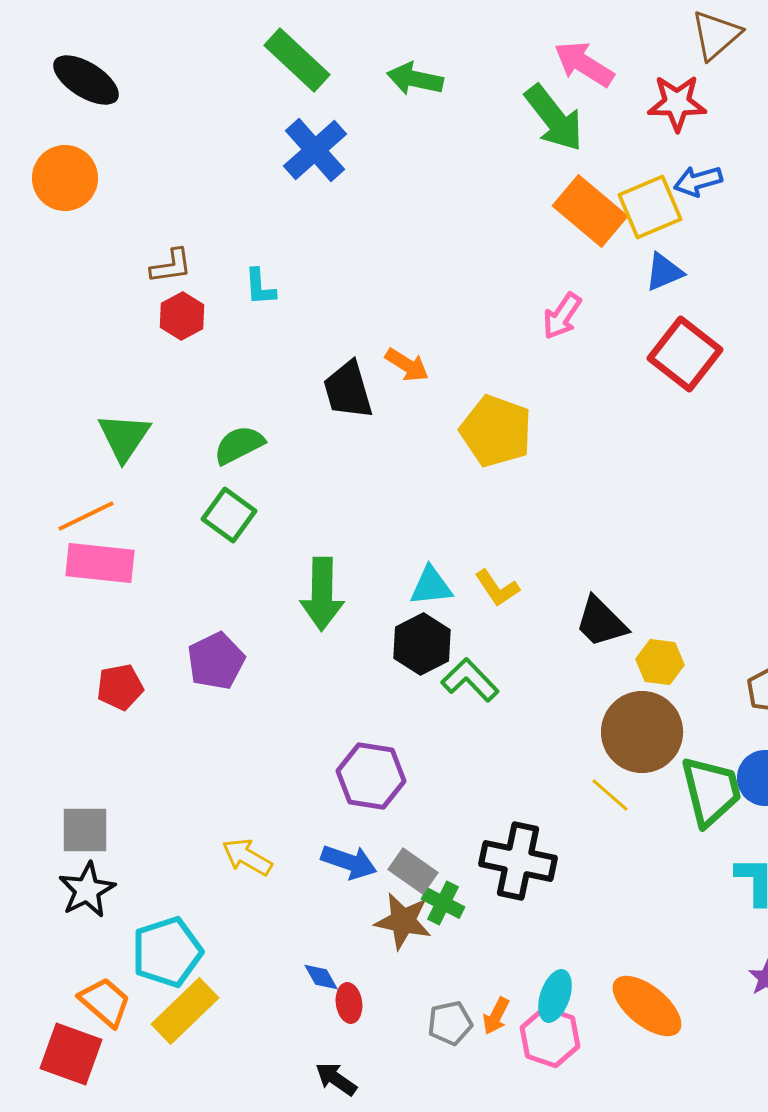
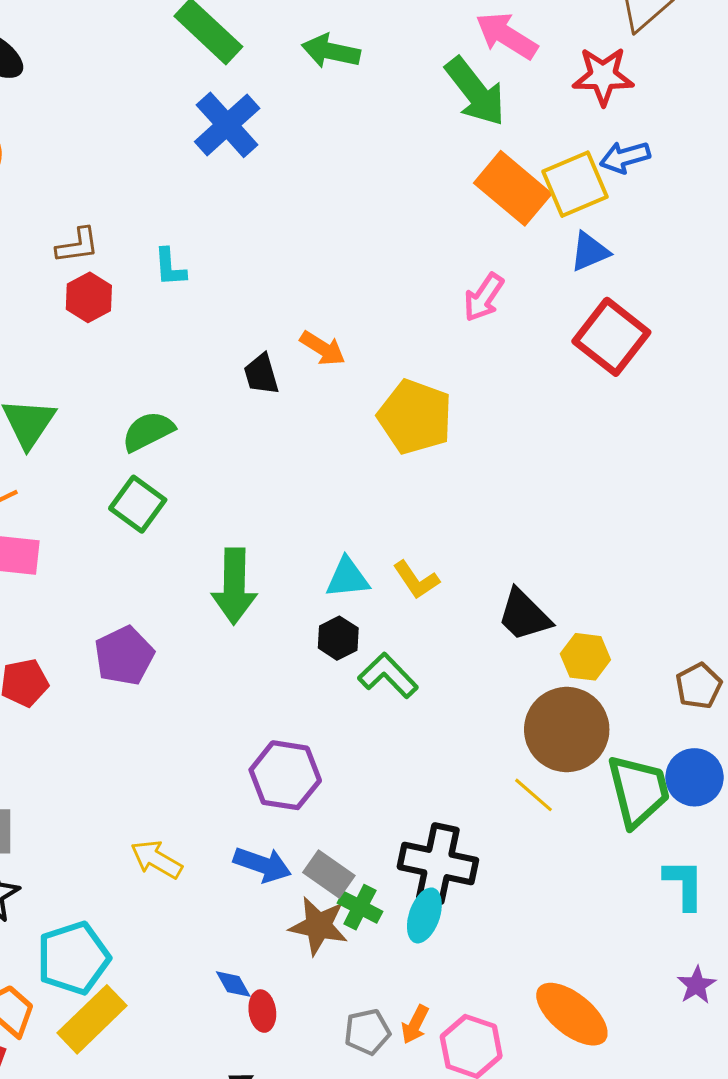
black trapezoid: (348, 390) -> (261, 374), size x0.7
black hexagon: (422, 644) -> (338, 638), size x0.7
cyan ellipse: (555, 996) -> (424, 915), moved

